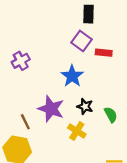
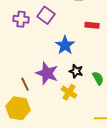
purple square: (81, 41) -> (46, 15), moved
purple cross: (21, 61) -> (21, 19), moved, turned 35

